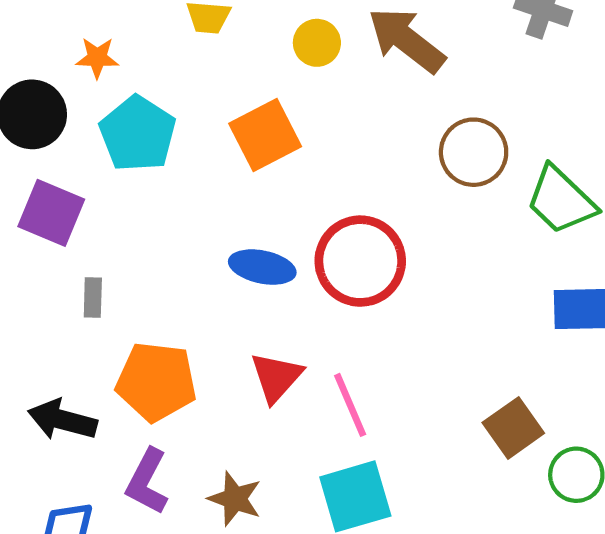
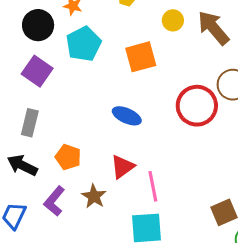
red circle: (360, 261) -> (197, 106), moved
gray rectangle: (93, 298) -> (30, 123), moved, size x1.5
orange pentagon: (156, 382) -> (68, 157), size x0.7
brown star: (235, 499) -> (94, 196), moved

